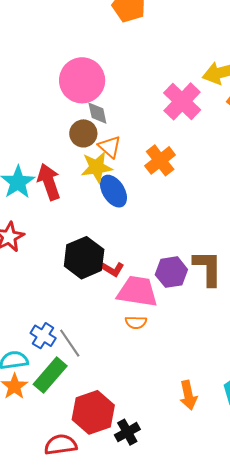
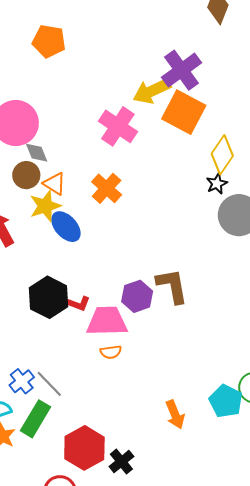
blue cross: (43, 336) -> (22, 381), turned 30

